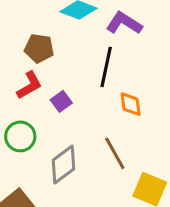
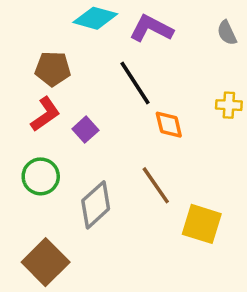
black line: (106, 67) -> (135, 83), turned -39

